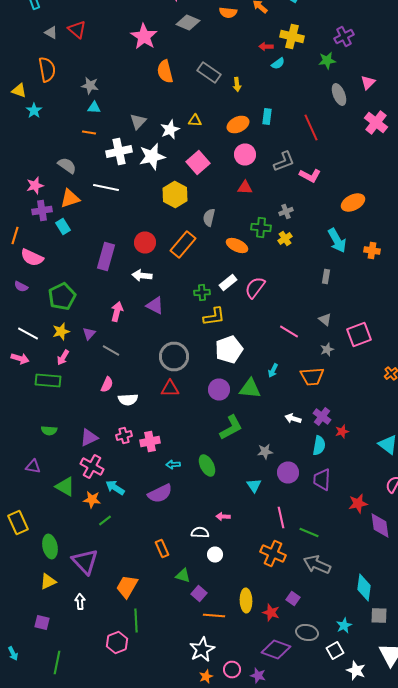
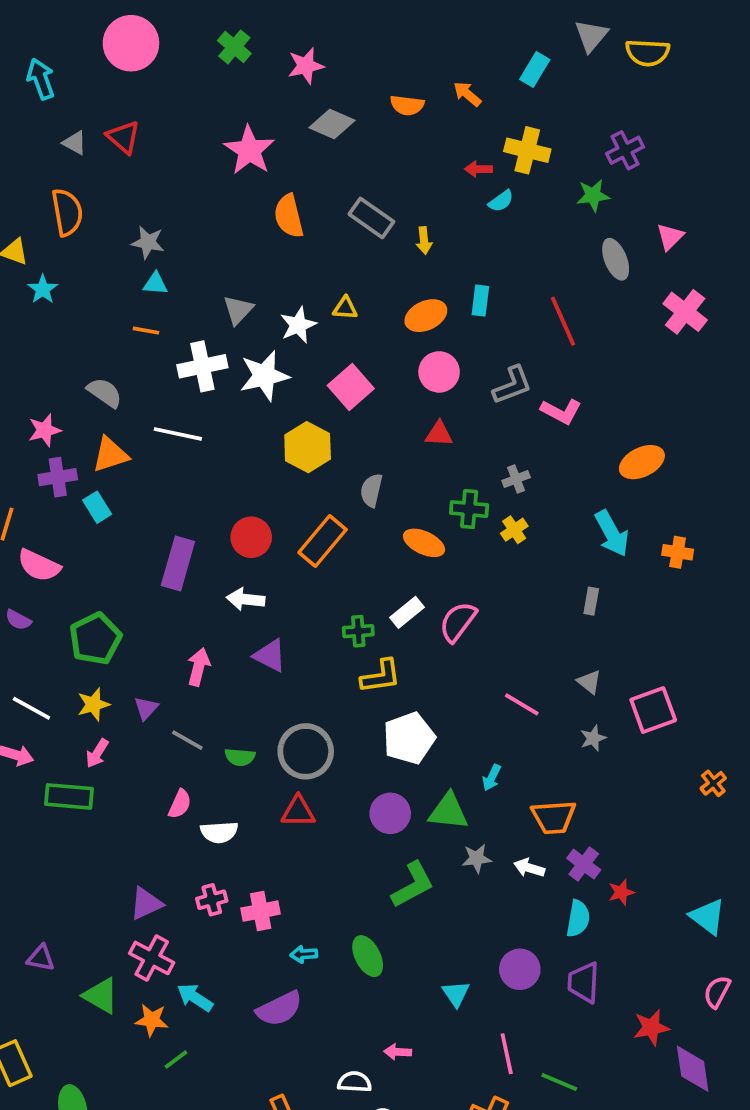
orange trapezoid: (312, 376) -> (554, 817), moved
green semicircle: (49, 430) -> (240, 757), moved
gray star: (265, 452) -> (477, 858), moved

